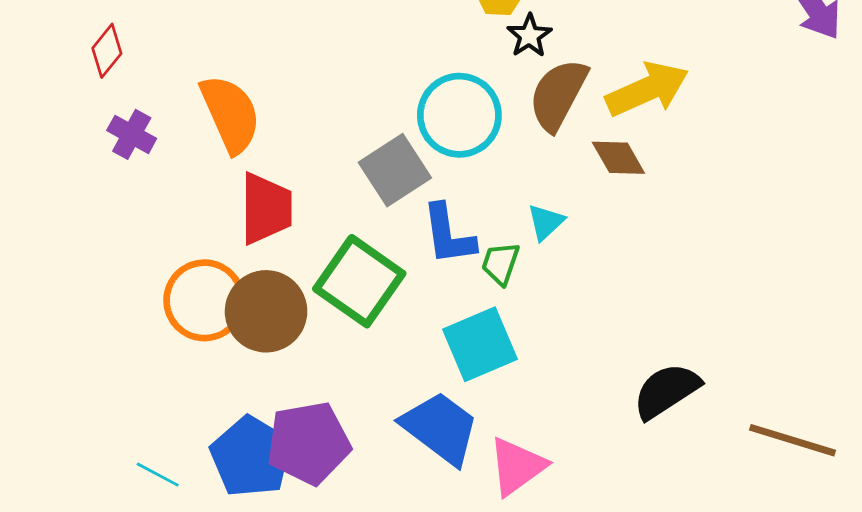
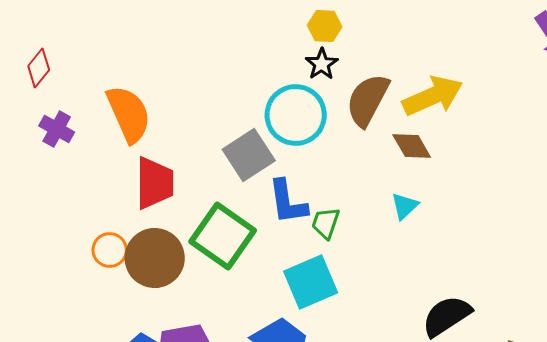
black star: (529, 36) -> (322, 64), moved
cyan triangle: (546, 222) -> (405, 206), moved
orange circle: (204, 300) -> (110, 250), size x0.6

